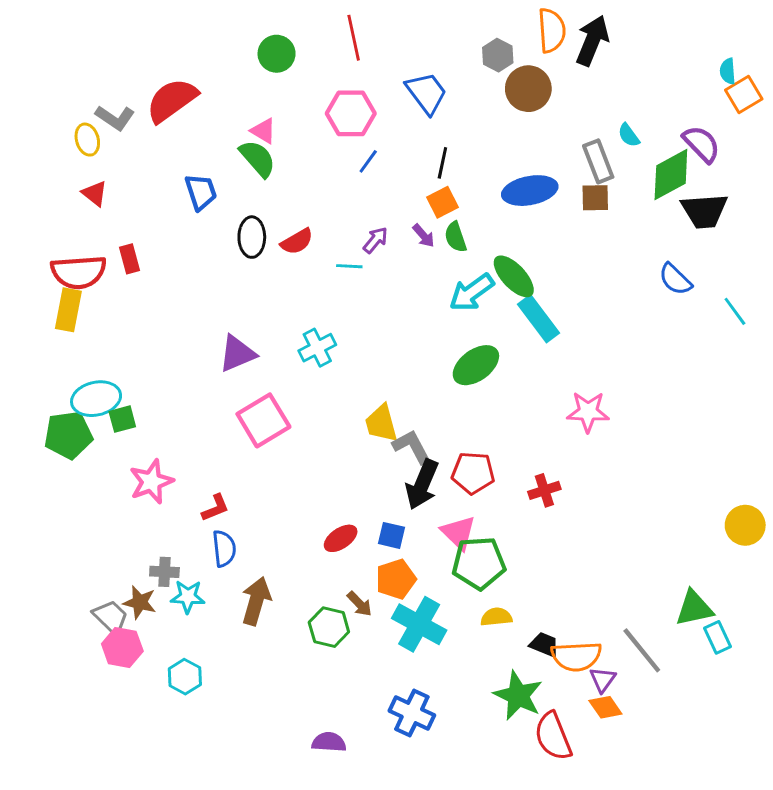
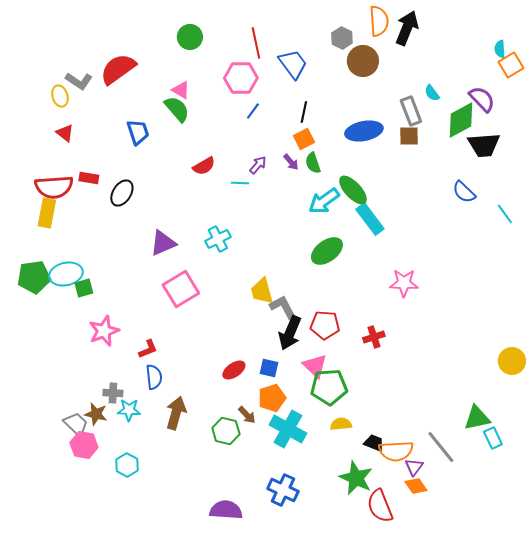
red line: (354, 38) -> (256, 43), moved
black ellipse: (252, 237) -> (122, 193), moved, turned 32
red rectangle: (130, 259) -> (89, 178), turned -66
green pentagon: (68, 435) -> (34, 277), moved
purple semicircle: (329, 742) -> (226, 510), size x1.4

